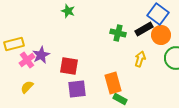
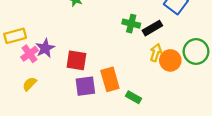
black rectangle: (144, 29) -> (152, 28), moved
orange circle: (161, 35) -> (170, 60), moved
orange rectangle: (113, 83) -> (110, 79), moved

